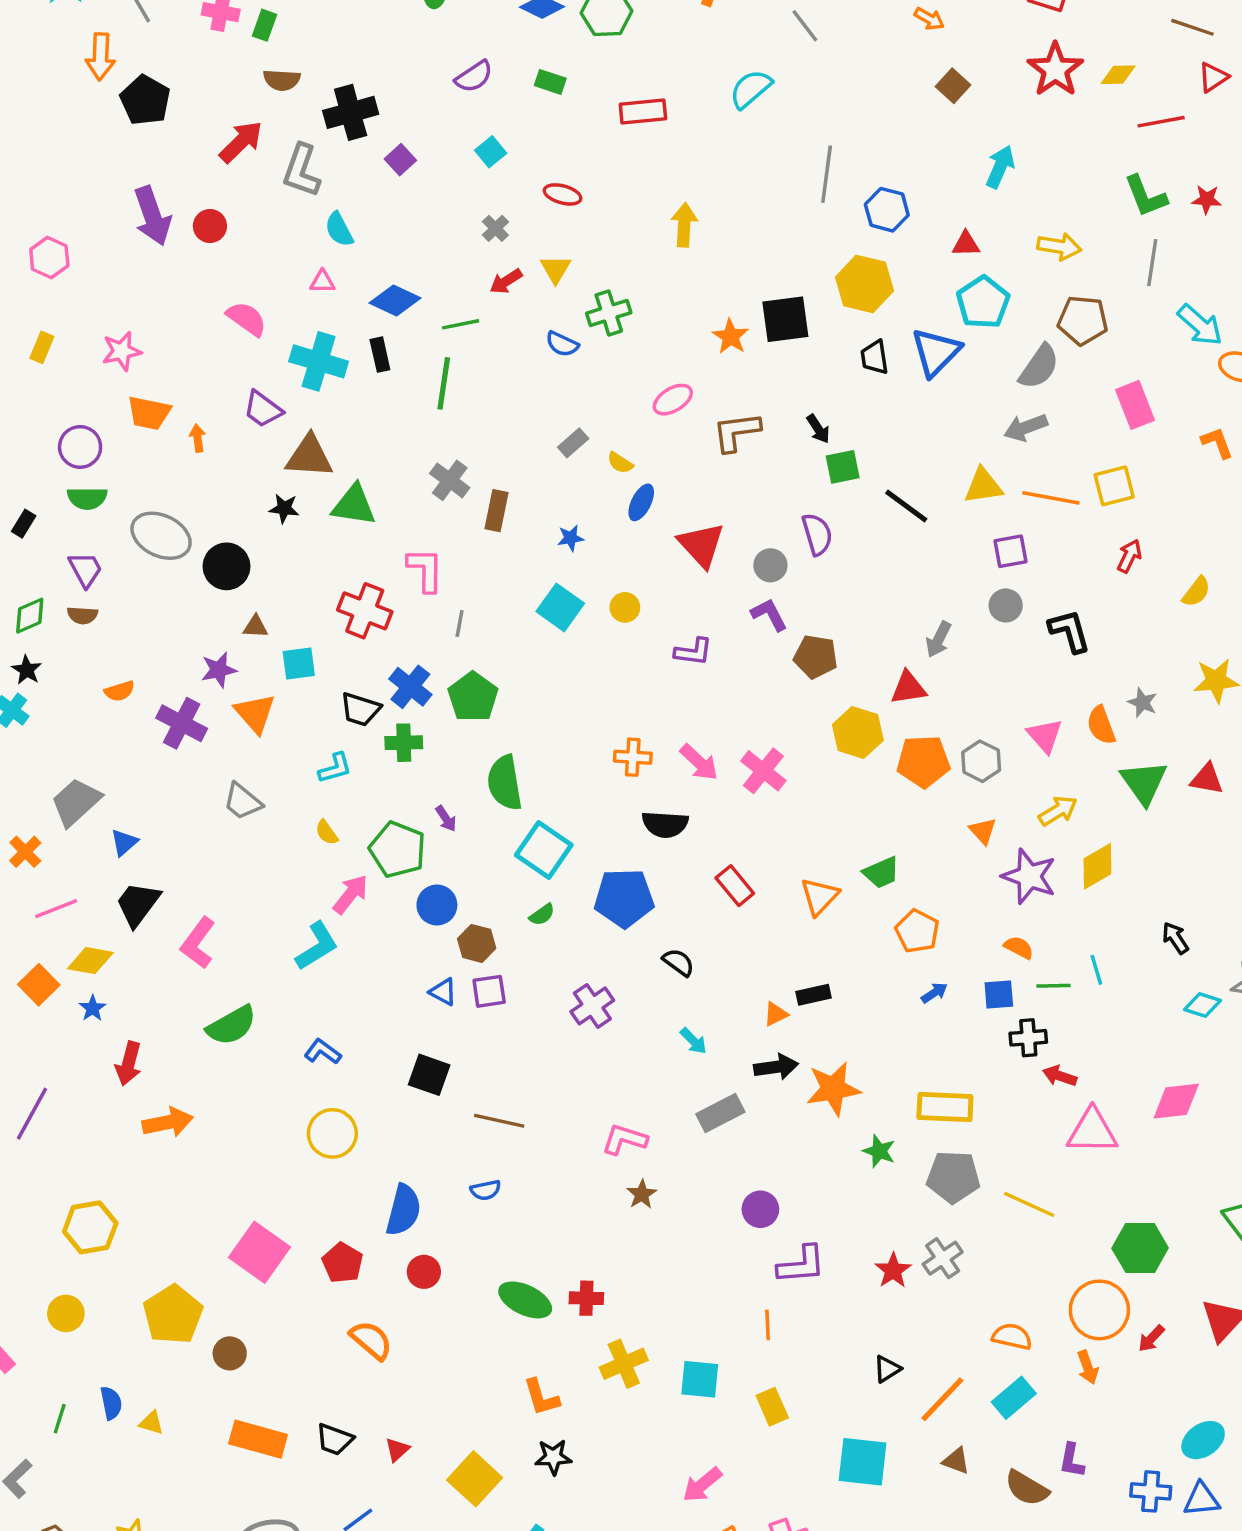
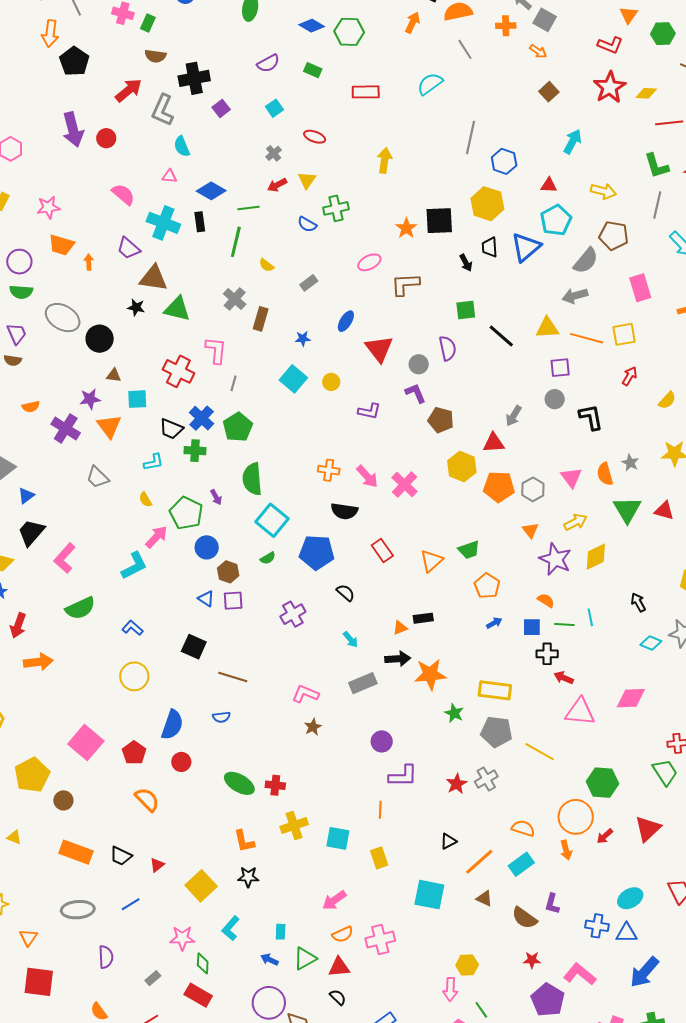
black arrow: (818, 429) -> (466, 263), moved
yellow semicircle: (620, 463) -> (266, 265), moved

